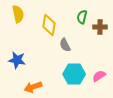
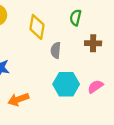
brown cross: (100, 27) -> (93, 43), moved
gray semicircle: (65, 45) -> (56, 50), turned 32

